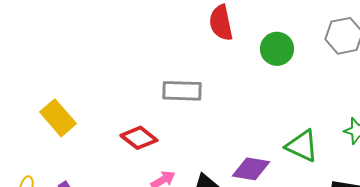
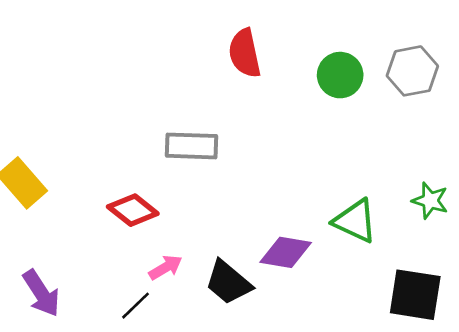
green circle: (277, 49) -> (340, 75), moved

